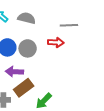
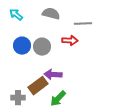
gray semicircle: (27, 18) -> (51, 14), moved
purple arrow: (14, 72) -> (53, 75), moved

